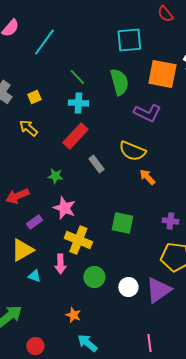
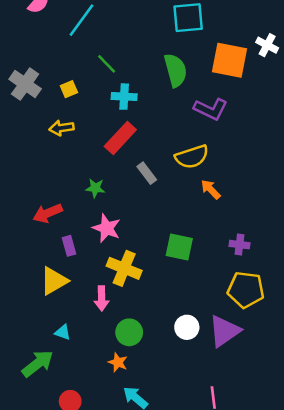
green line: (77, 77) -> (107, 64), moved
yellow arrow: (28, 128) -> (61, 128), turned -48
yellow semicircle: (132, 151) -> (192, 157), turned -40
purple rectangle: (34, 222) -> (69, 246), turned -70
cyan triangle: (34, 276) -> (63, 332), moved
green circle: (94, 277) -> (129, 332), moved

